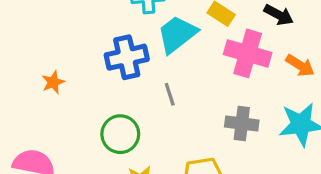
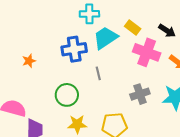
gray cross: (242, 124) -> (140, 94), turned -30

